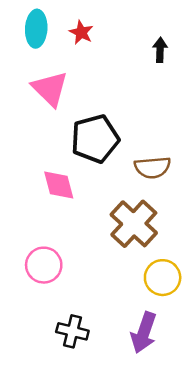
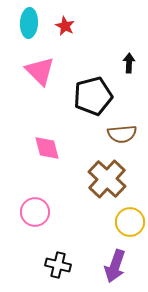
black arrow: (160, 50) -> (129, 63), moved
black pentagon: (95, 139) -> (93, 96), moved

